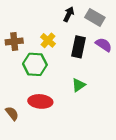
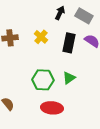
green hexagon: (35, 64) -> (43, 80), moved
red ellipse: (40, 101) -> (52, 108), moved

